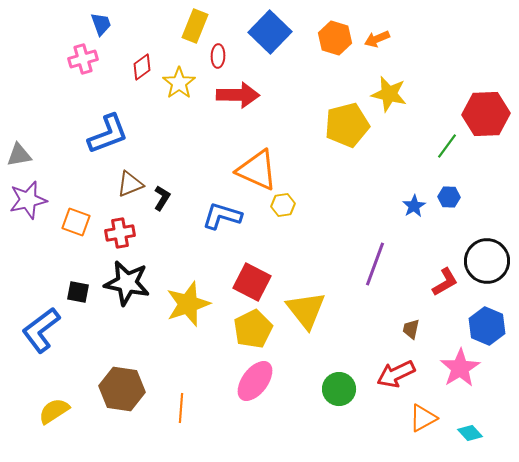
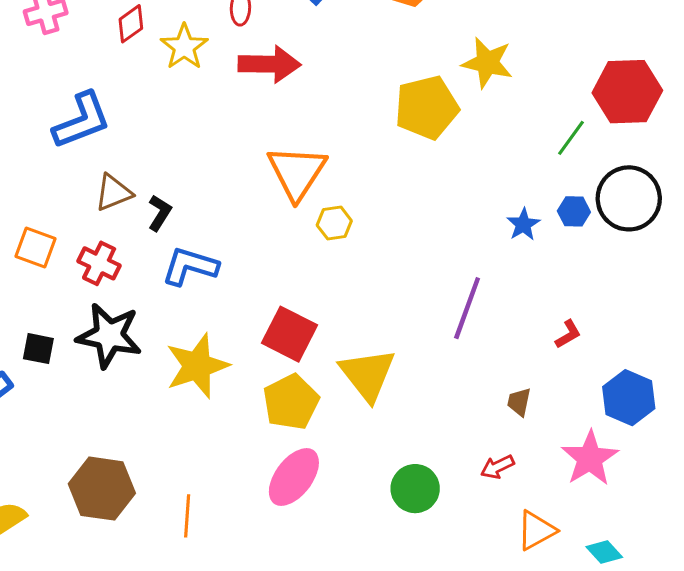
orange triangle: (257, 170) -> (297, 172), turned 39
blue L-shape: (222, 216) -> (190, 266), moved
red cross: (120, 233) -> (99, 263), turned 36
black circle: (487, 261) -> (629, 198), moved
red L-shape: (445, 282) -> (568, 334), size x0.7
red arrow: (396, 374) -> (497, 467), size x0.6

